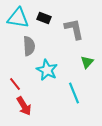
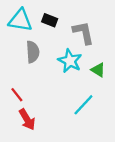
green triangle: (87, 62) -> (98, 70), turned -40
cyan star: (47, 70) -> (70, 61), moved
cyan line: (74, 93) -> (83, 105), turned 65

